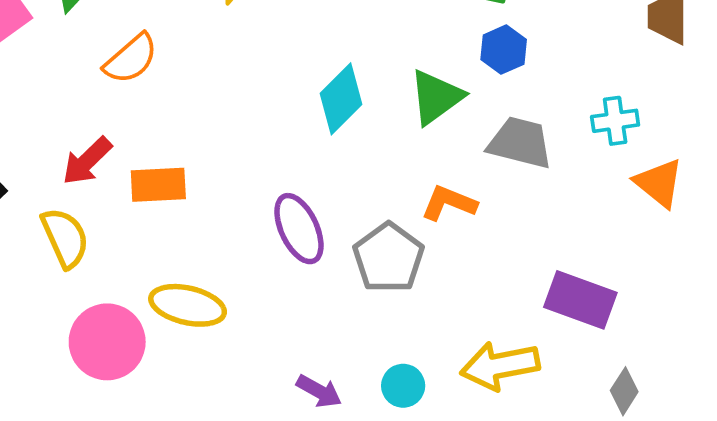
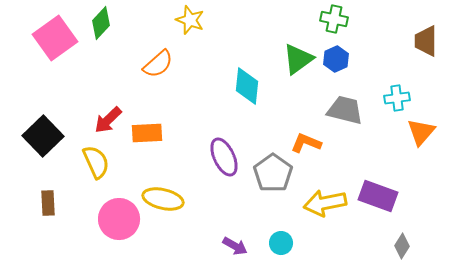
orange semicircle: (131, 59) -> (158, 64), moved
green triangle: (436, 97) -> (298, 59), moved
cyan diamond: (341, 99) -> (247, 86), turned -39
orange triangle: (659, 183) -> (421, 132), turned 32
yellow arrow: (500, 366) -> (325, 203), moved

